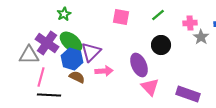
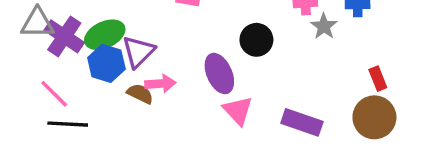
green ellipse: (71, 42) -> (105, 35), turned -65
gray triangle: (29, 55) -> (37, 23), moved
pink line: (41, 77) -> (54, 94), turned -60
brown semicircle: (77, 77) -> (140, 94), moved

